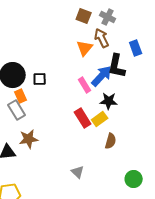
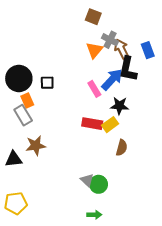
gray cross: (108, 17) -> (110, 40), moved
brown arrow: (102, 38) -> (122, 49), moved
red rectangle: (83, 118) -> (92, 124), turned -48
green circle: (134, 179) -> (99, 184), moved

